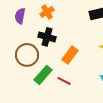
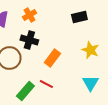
green rectangle: (43, 75) -> (25, 91), moved

